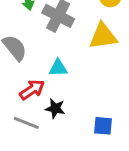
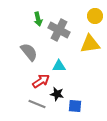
blue square: (103, 126) -> (75, 106), moved

